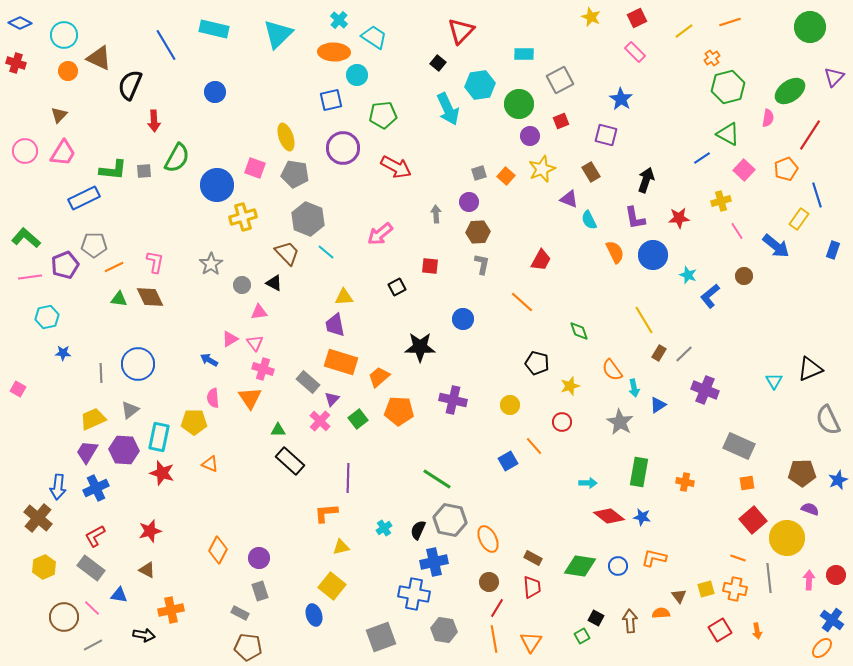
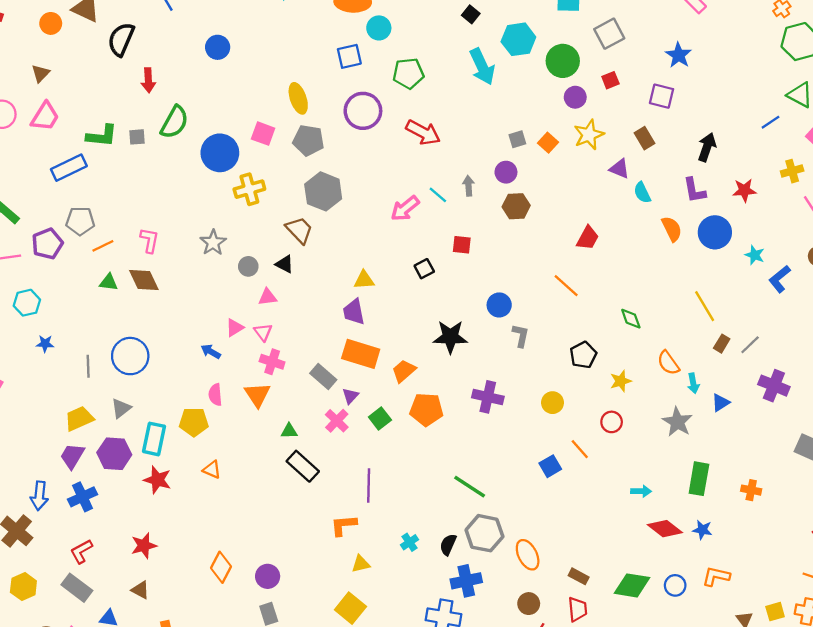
cyan line: (326, 252) -> (438, 195), moved
gray L-shape: (482, 264) -> (521, 336), moved
black pentagon: (537, 363) -> (583, 355), turned 30

